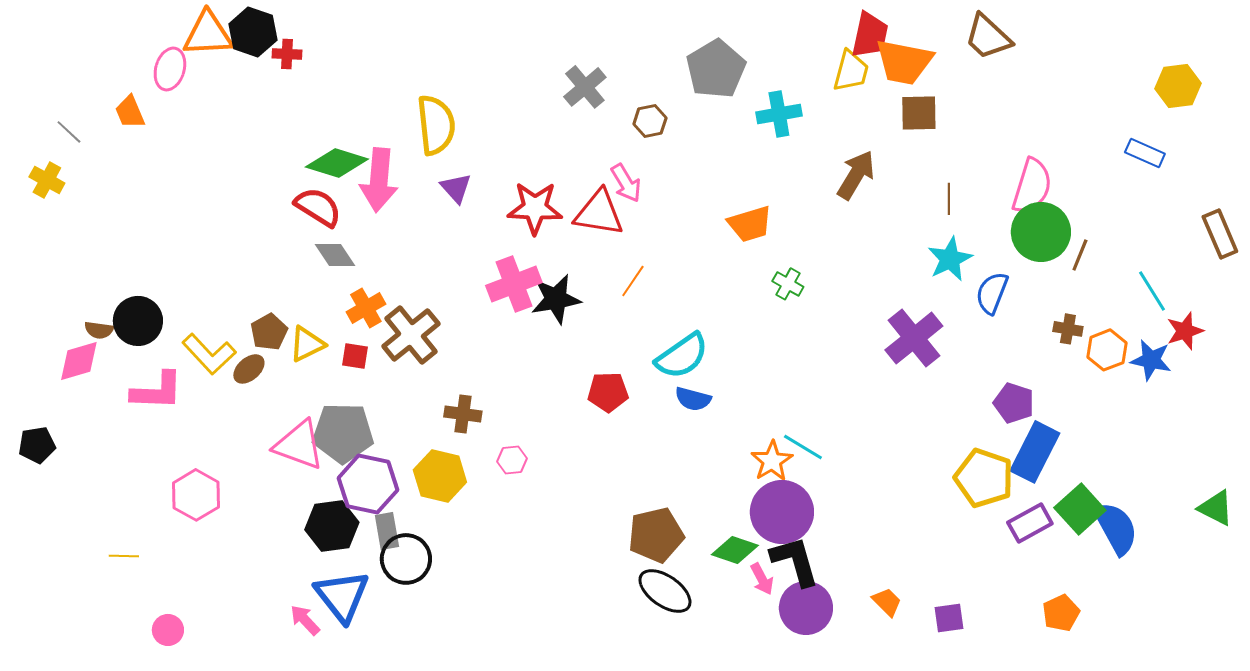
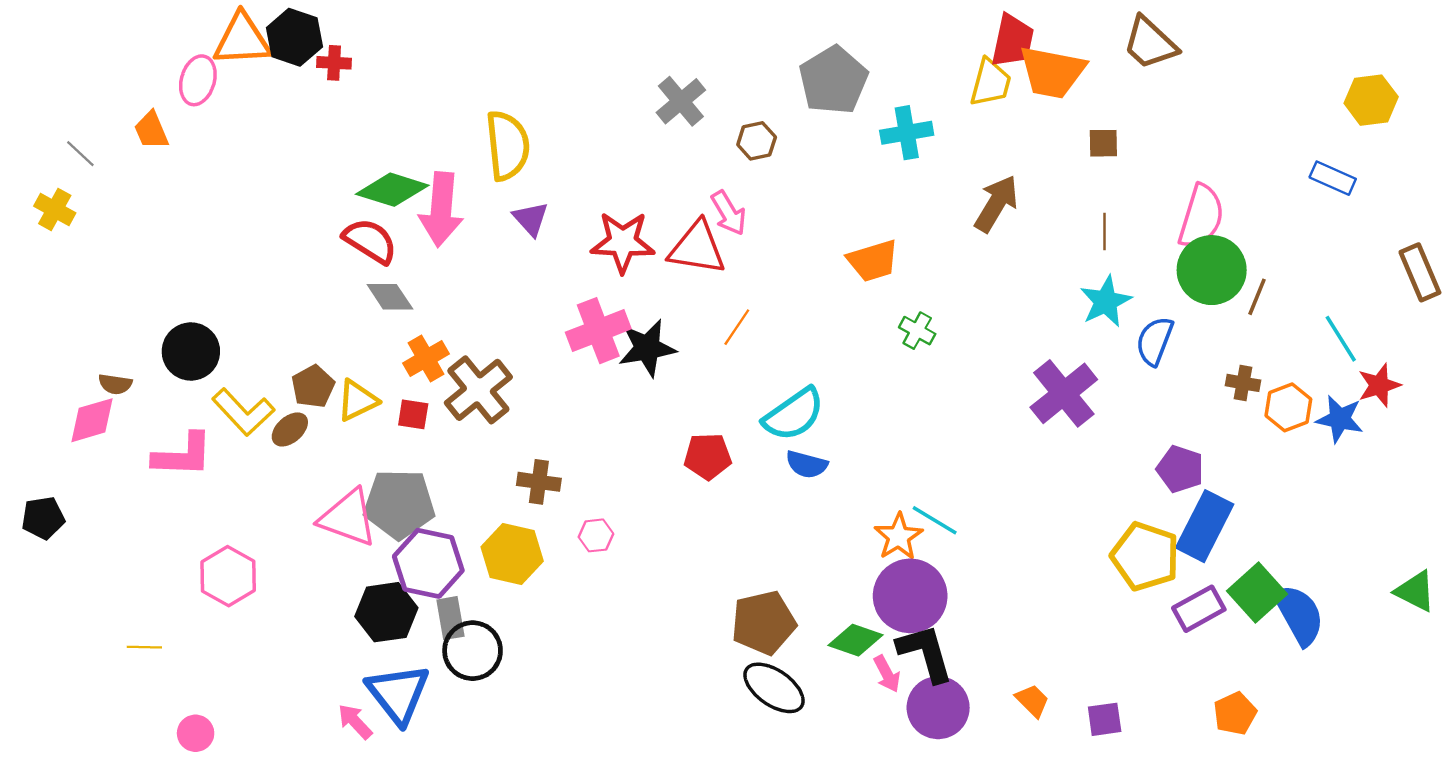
brown square: (919, 113) -> (1103, 143), moved, size x0.7
black circle: (138, 321) -> (191, 351), moved

